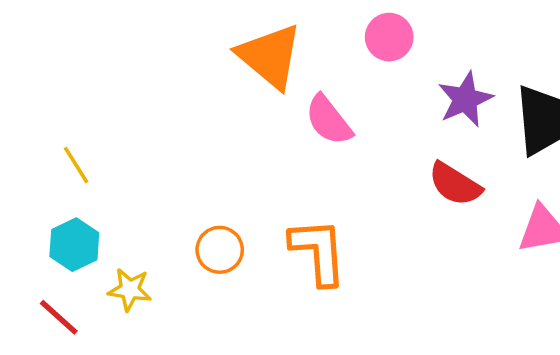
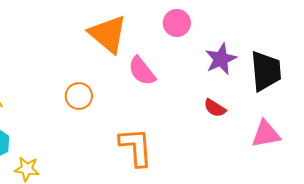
red semicircle: (455, 184) -> (215, 108), size x0.7
orange circle: (220, 250) -> (79, 96), moved

